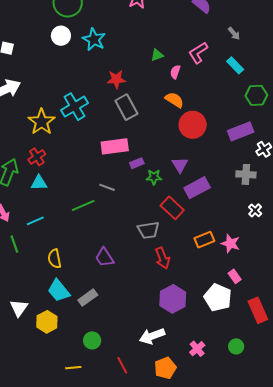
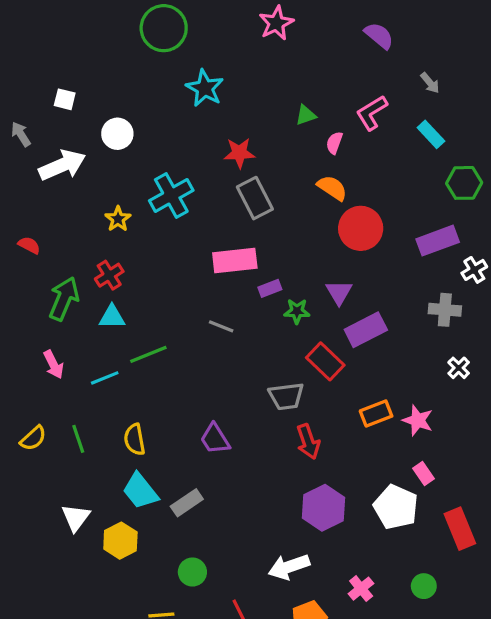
white circle: (61, 36) -> (117, 134), moved
yellow star: (42, 122) -> (118, 219), size x0.6
green line: (83, 206) -> (148, 354), moved
green line: (14, 244) -> (78, 439), moved

